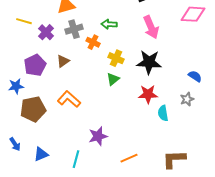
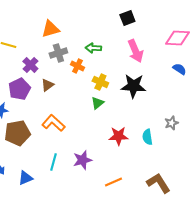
purple cross: (46, 32) -> (30, 65), moved
blue semicircle: (195, 76) -> (179, 69), moved
red star: (148, 94) -> (118, 136), moved
cyan line: (76, 159) -> (53, 162), moved
brown L-shape: (174, 159) -> (158, 183), turned 60

